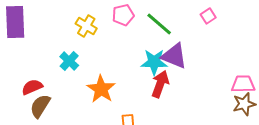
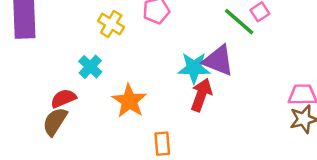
green line: (159, 24) -> (239, 22), moved
red semicircle: (32, 87) -> (63, 98), moved

